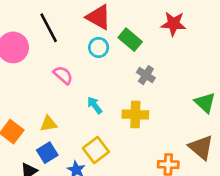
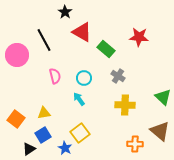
cyan circle: (99, 47) -> (84, 78), moved
pink semicircle: (63, 75) -> (55, 76), turned 35
yellow cross: (135, 115) -> (125, 105), moved

